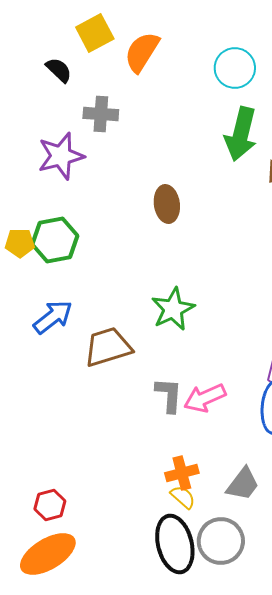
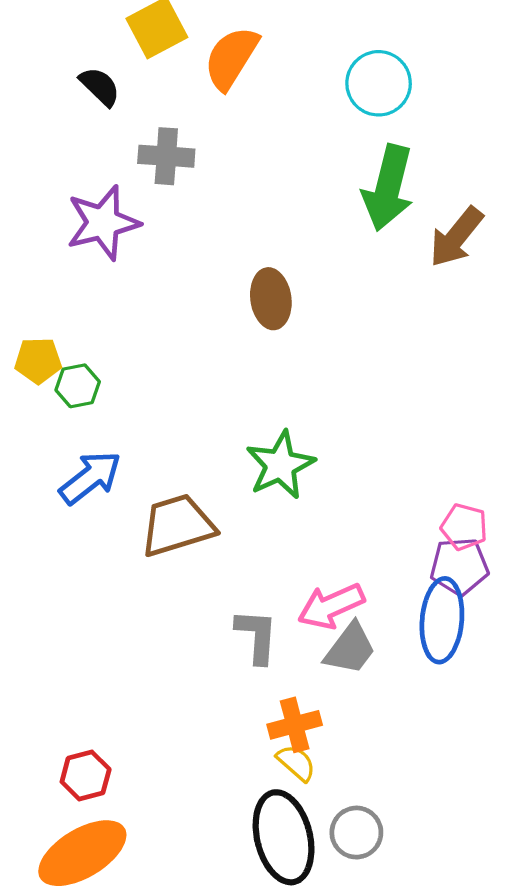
green hexagon: (55, 240) -> (78, 386), moved, size x0.6
gray L-shape: (169, 395) -> (257, 636), moved
gray trapezoid: (243, 484) -> (350, 649), moved
gray circle: (221, 541) -> (356, 833), size x0.7

